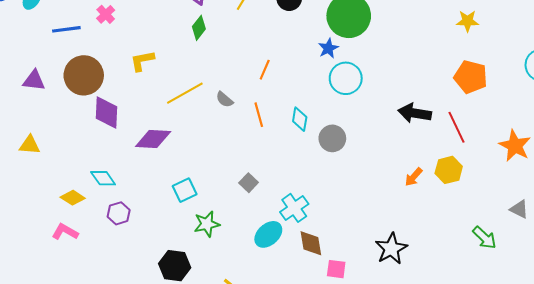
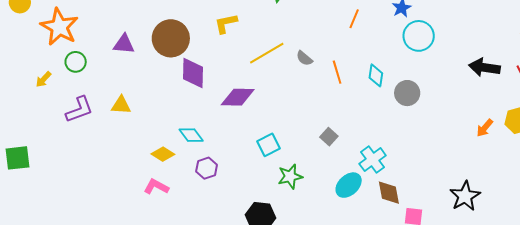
orange line: (265, 70) -> (354, 19), moved

